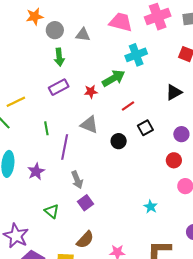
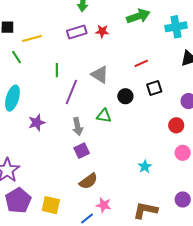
cyan cross: (136, 55) -> (176, 27), moved
green arrow: (114, 78) -> (138, 16), moved
red star: (91, 92) -> (102, 31), moved
purple star: (36, 171) -> (37, 123), moved
green triangle: (52, 211) -> (104, 116), moved, turned -42
brown semicircle: (85, 240) -> (88, 181), moved

